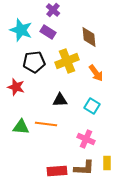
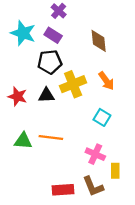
yellow cross: (67, 61) -> (73, 84), moved
black pentagon: (34, 62) -> (50, 62), moved
black triangle: (60, 100) -> (46, 95), moved
yellow rectangle: (107, 163) -> (115, 171), moved
brown L-shape: (84, 168) -> (93, 186), turned 65

